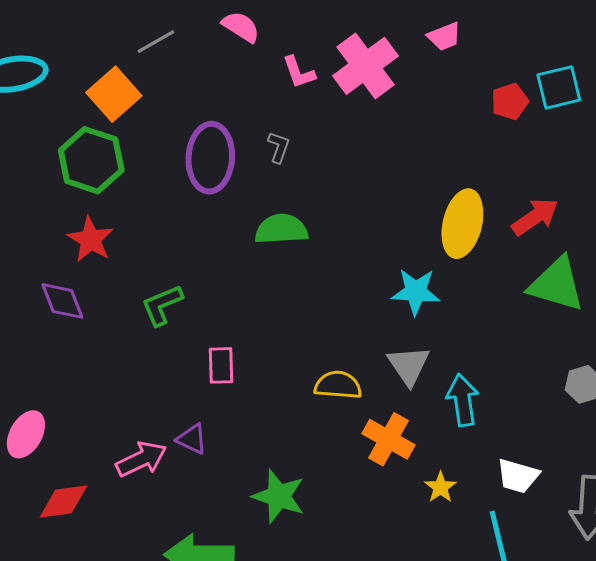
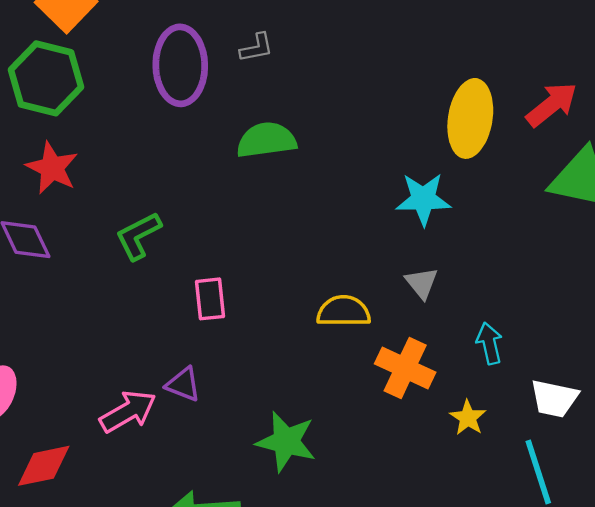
gray L-shape: (279, 147) -> (257, 48), turned 64
gray triangle: (409, 365) -> (422, 283), size x0.7
cyan arrow: (463, 400) -> (489, 343), moved, size x0.7

